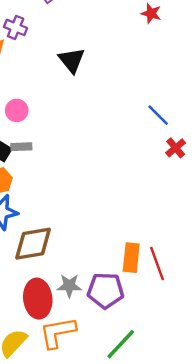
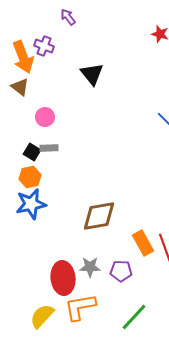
brown diamond: (33, 244) -> (99, 216), moved
orange rectangle: (131, 258) -> (143, 243), turned -35
purple pentagon: (106, 290) -> (121, 271), size x0.7

